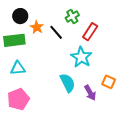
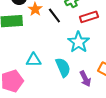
red rectangle: (90, 32) -> (89, 17), turned 36
cyan triangle: (18, 68) -> (34, 60), moved

